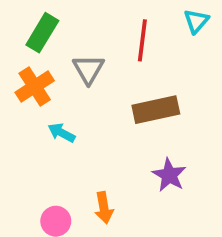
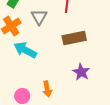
cyan arrow: (62, 133) -> (25, 50), size x1.6

